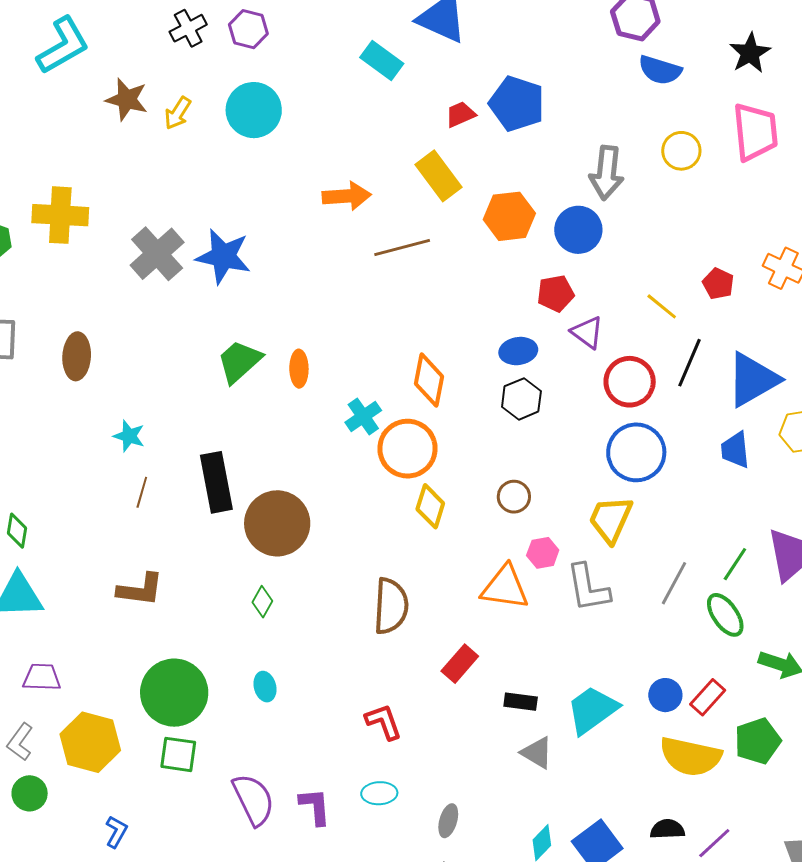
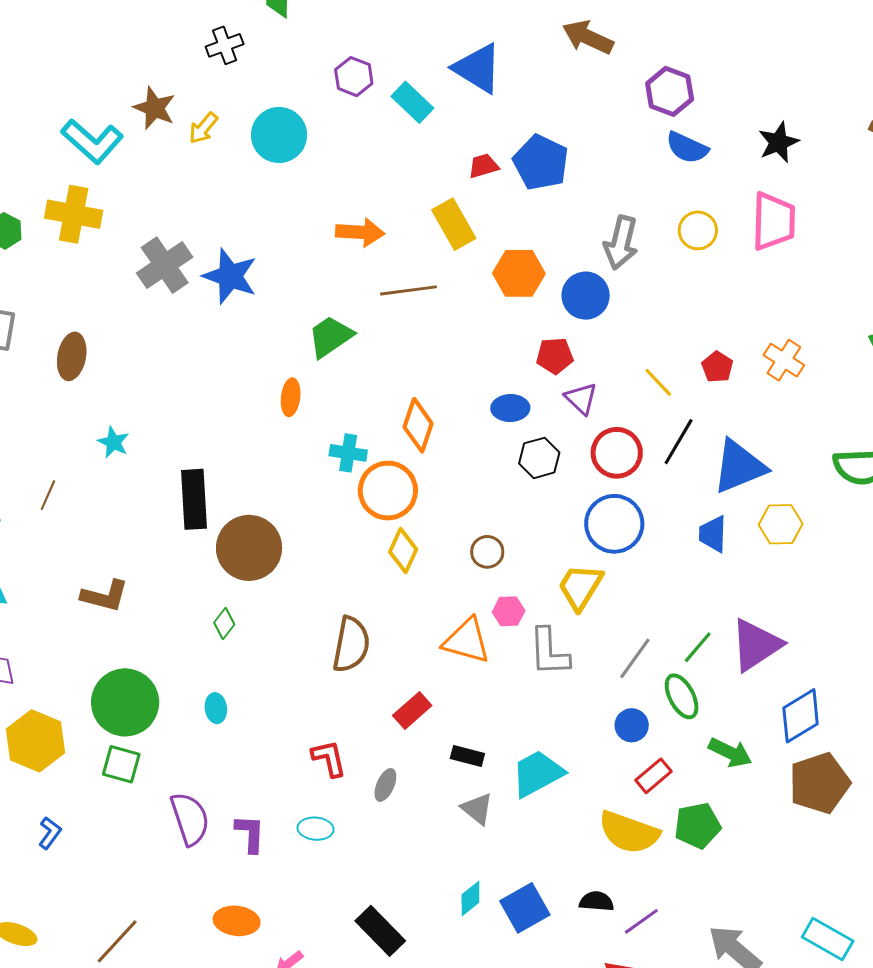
purple hexagon: (248, 29) -> (354, 77), moved
cyan L-shape: (63, 46) -> (92, 141), moved, turned 64
green trapezoid: (239, 362) -> (330, 337), moved
black hexagon: (521, 399) -> (539, 458), moved
cyan cross: (363, 416) -> (348, 453), turned 36
brown line: (142, 492) -> (48, 495), moved
blue circle: (665, 695) -> (632, 725), moved
gray ellipse: (448, 821) -> (385, 785), moved

